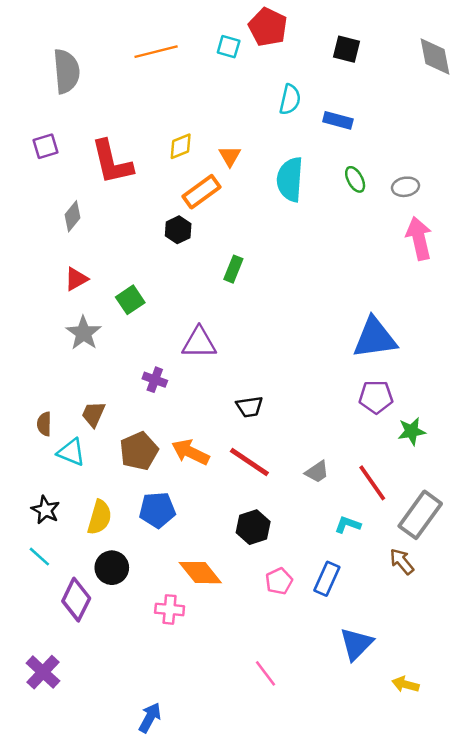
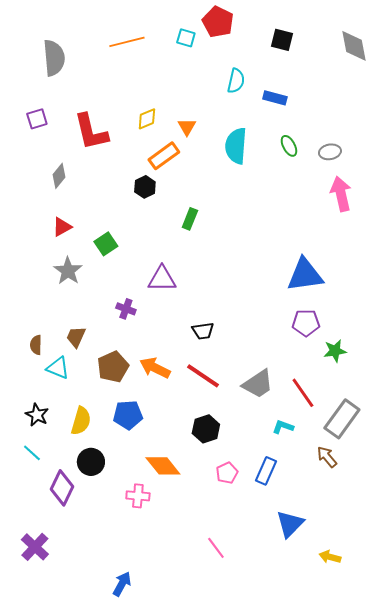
gray trapezoid: (317, 472) -> (258, 384), size x1.6

